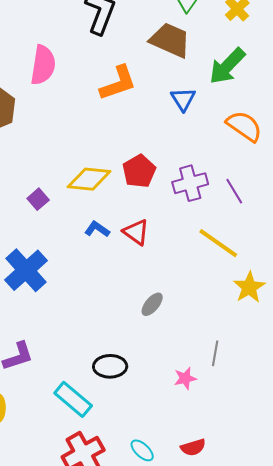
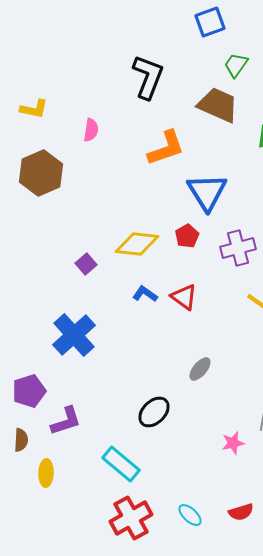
pink semicircle: (43, 65) -> (91, 130), size x0.6
blue triangle: (183, 99) -> (207, 192), moved, size x1.6
red pentagon: (139, 171) -> (187, 236), size x0.7
black ellipse: (110, 366) -> (154, 412), moved, turned -44

